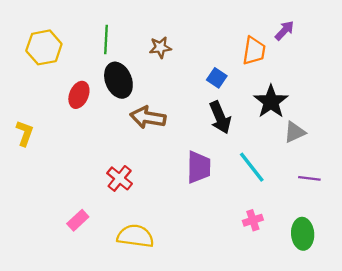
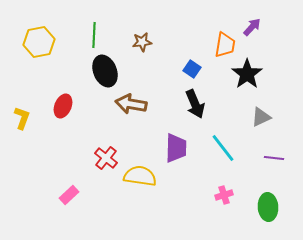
red ellipse: (79, 95) -> (63, 106), moved
black star: (271, 102) -> (247, 74), moved
yellow semicircle: (135, 236) -> (140, 176), moved

